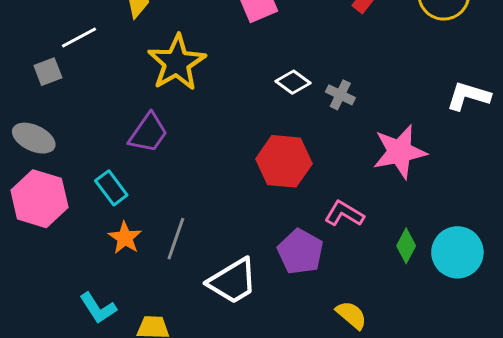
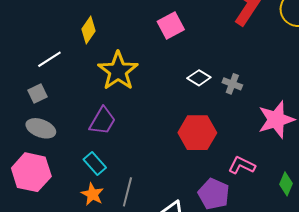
gray square: (48, 72) -> (37, 93), moved
gray ellipse: (34, 138) -> (41, 128), moved
cyan rectangle: (111, 188) -> (95, 164), moved

